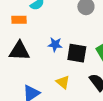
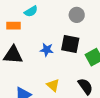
black square: (77, 53) -> (70, 44), moved

